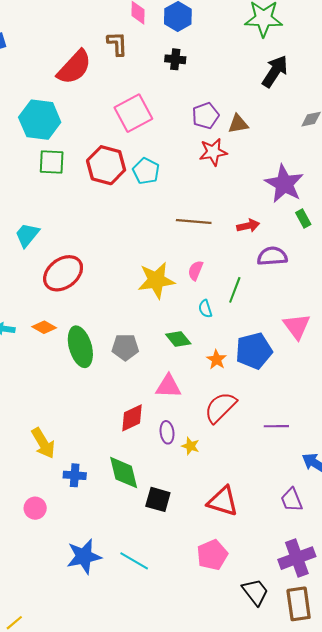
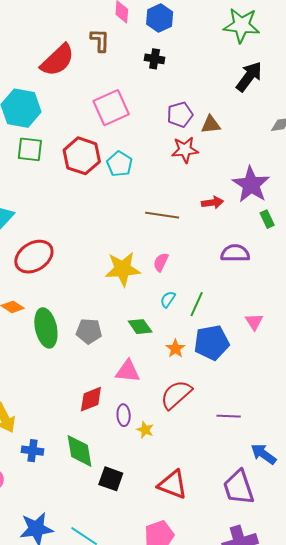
red arrow: (248, 226) -> (213, 203), moved
green line: (235, 290) -> (197, 304), moved
cyan semicircle: (205, 309) -> (168, 299), turned 48
pink triangle: (297, 326) -> (254, 322), size x0.7
purple trapezoid: (292, 500) -> (239, 487), size x1.5

